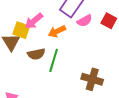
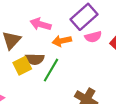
pink arrow: (34, 21) -> (41, 24), turned 42
yellow square: (21, 30) -> (22, 66), moved, turned 30

